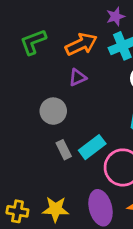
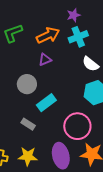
cyan rectangle: (92, 147) -> (46, 103), moved
gray rectangle: (64, 150) -> (28, 124), moved, turned -32

